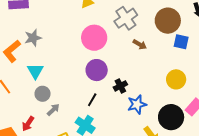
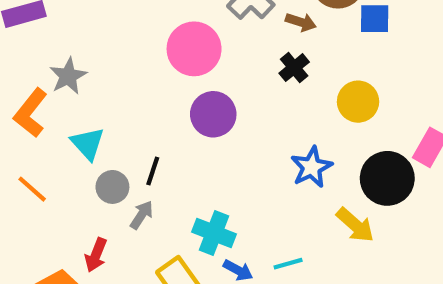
brown arrow: (140, 44) -> (301, 22), moved
yellow circle: (176, 79) -> (358, 102), moved
black cross: (120, 86) -> (294, 68), moved
black line: (92, 100) -> (153, 171), moved

